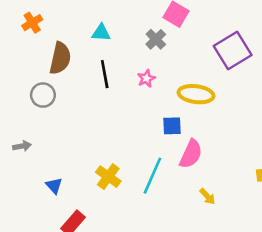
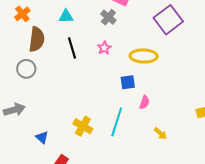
orange cross: (32, 23) -> (22, 14), moved
gray arrow: (22, 146) -> (14, 110), size x1.5
pink semicircle: (191, 154) -> (144, 102), size x0.6

